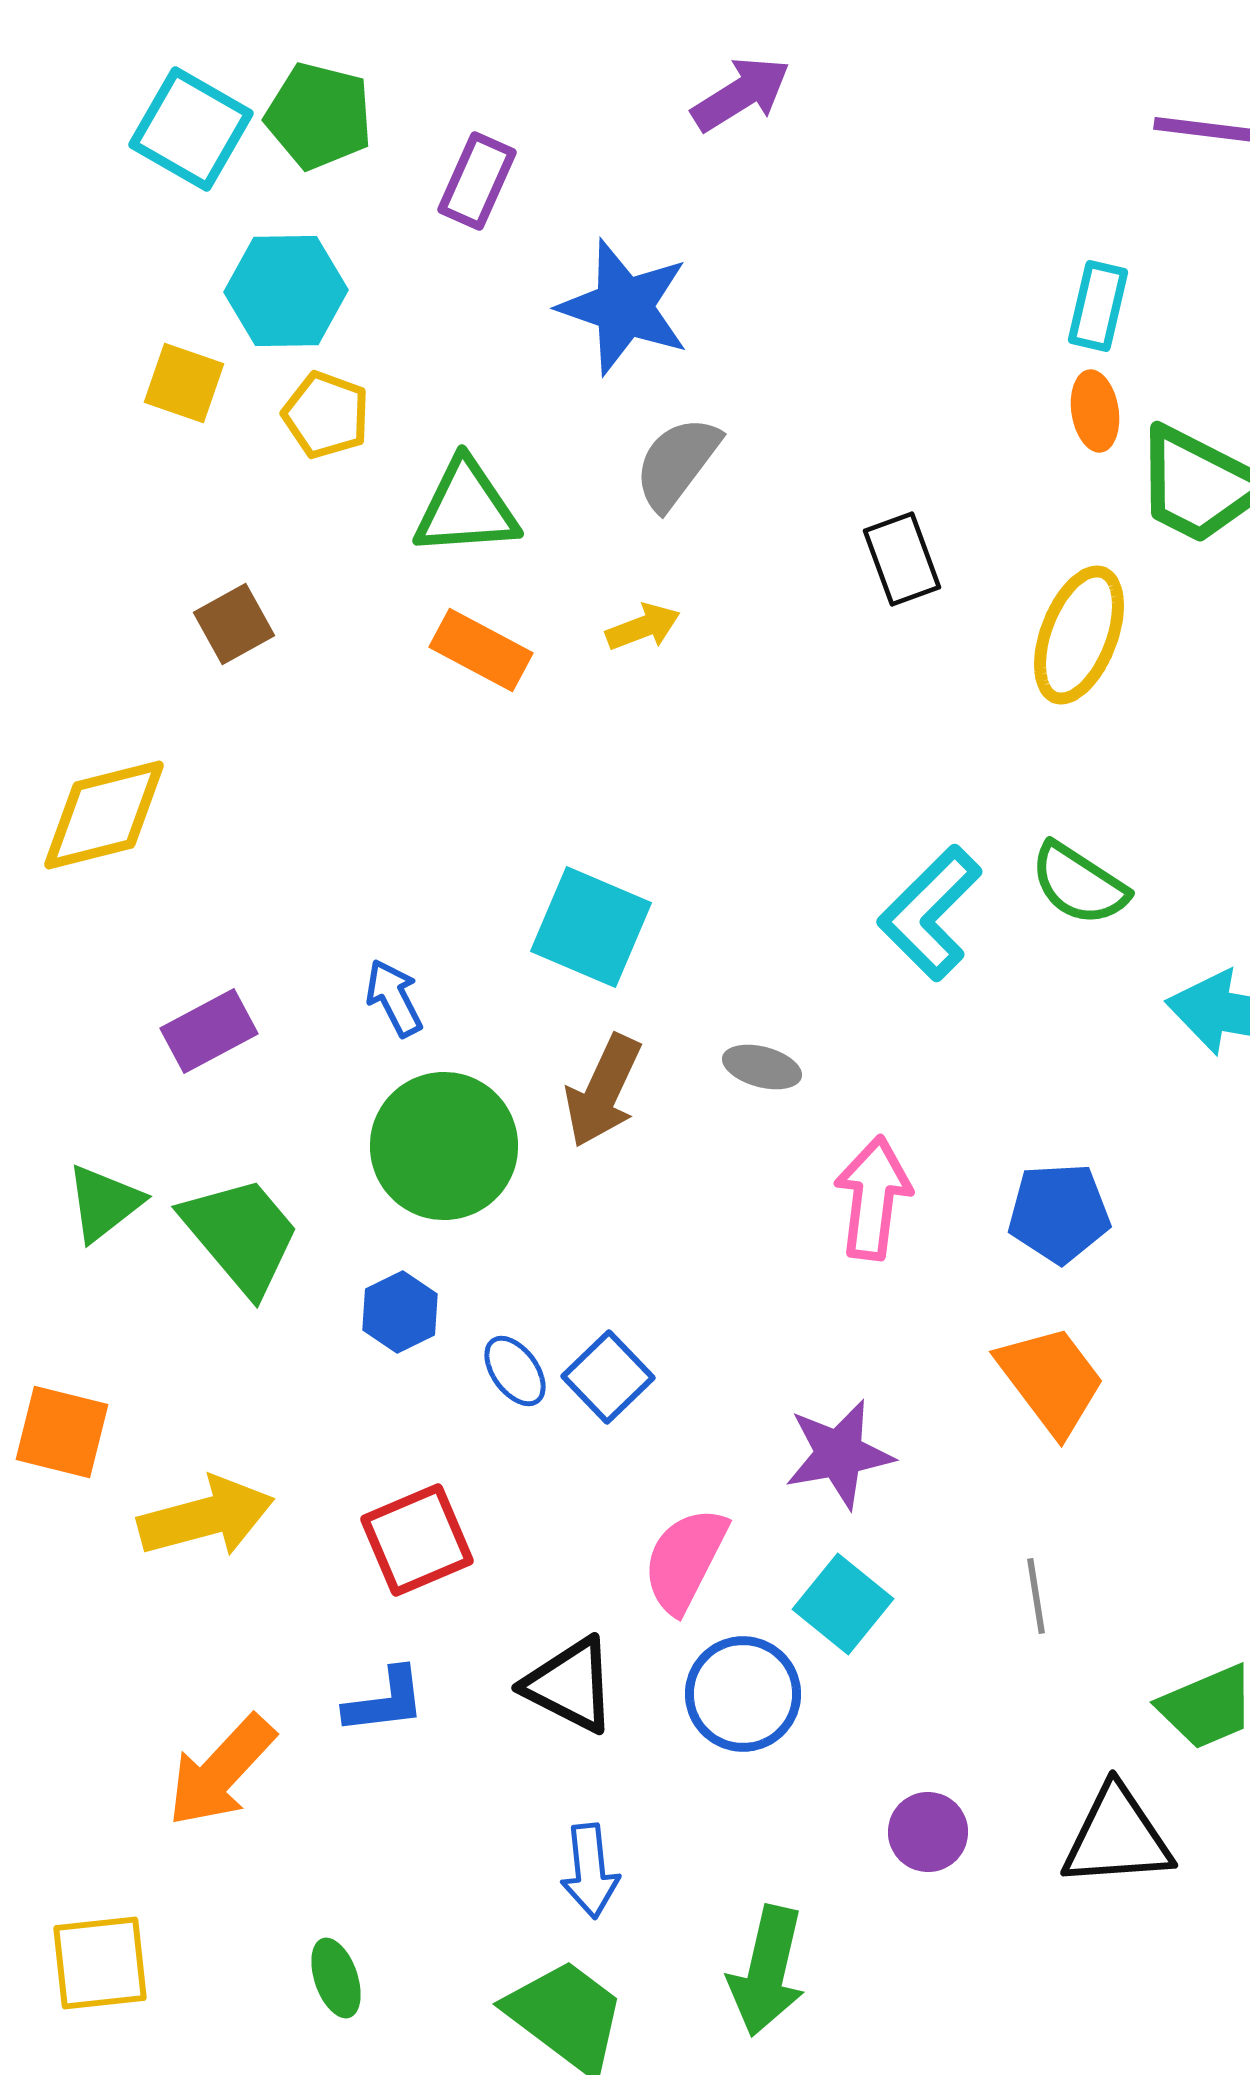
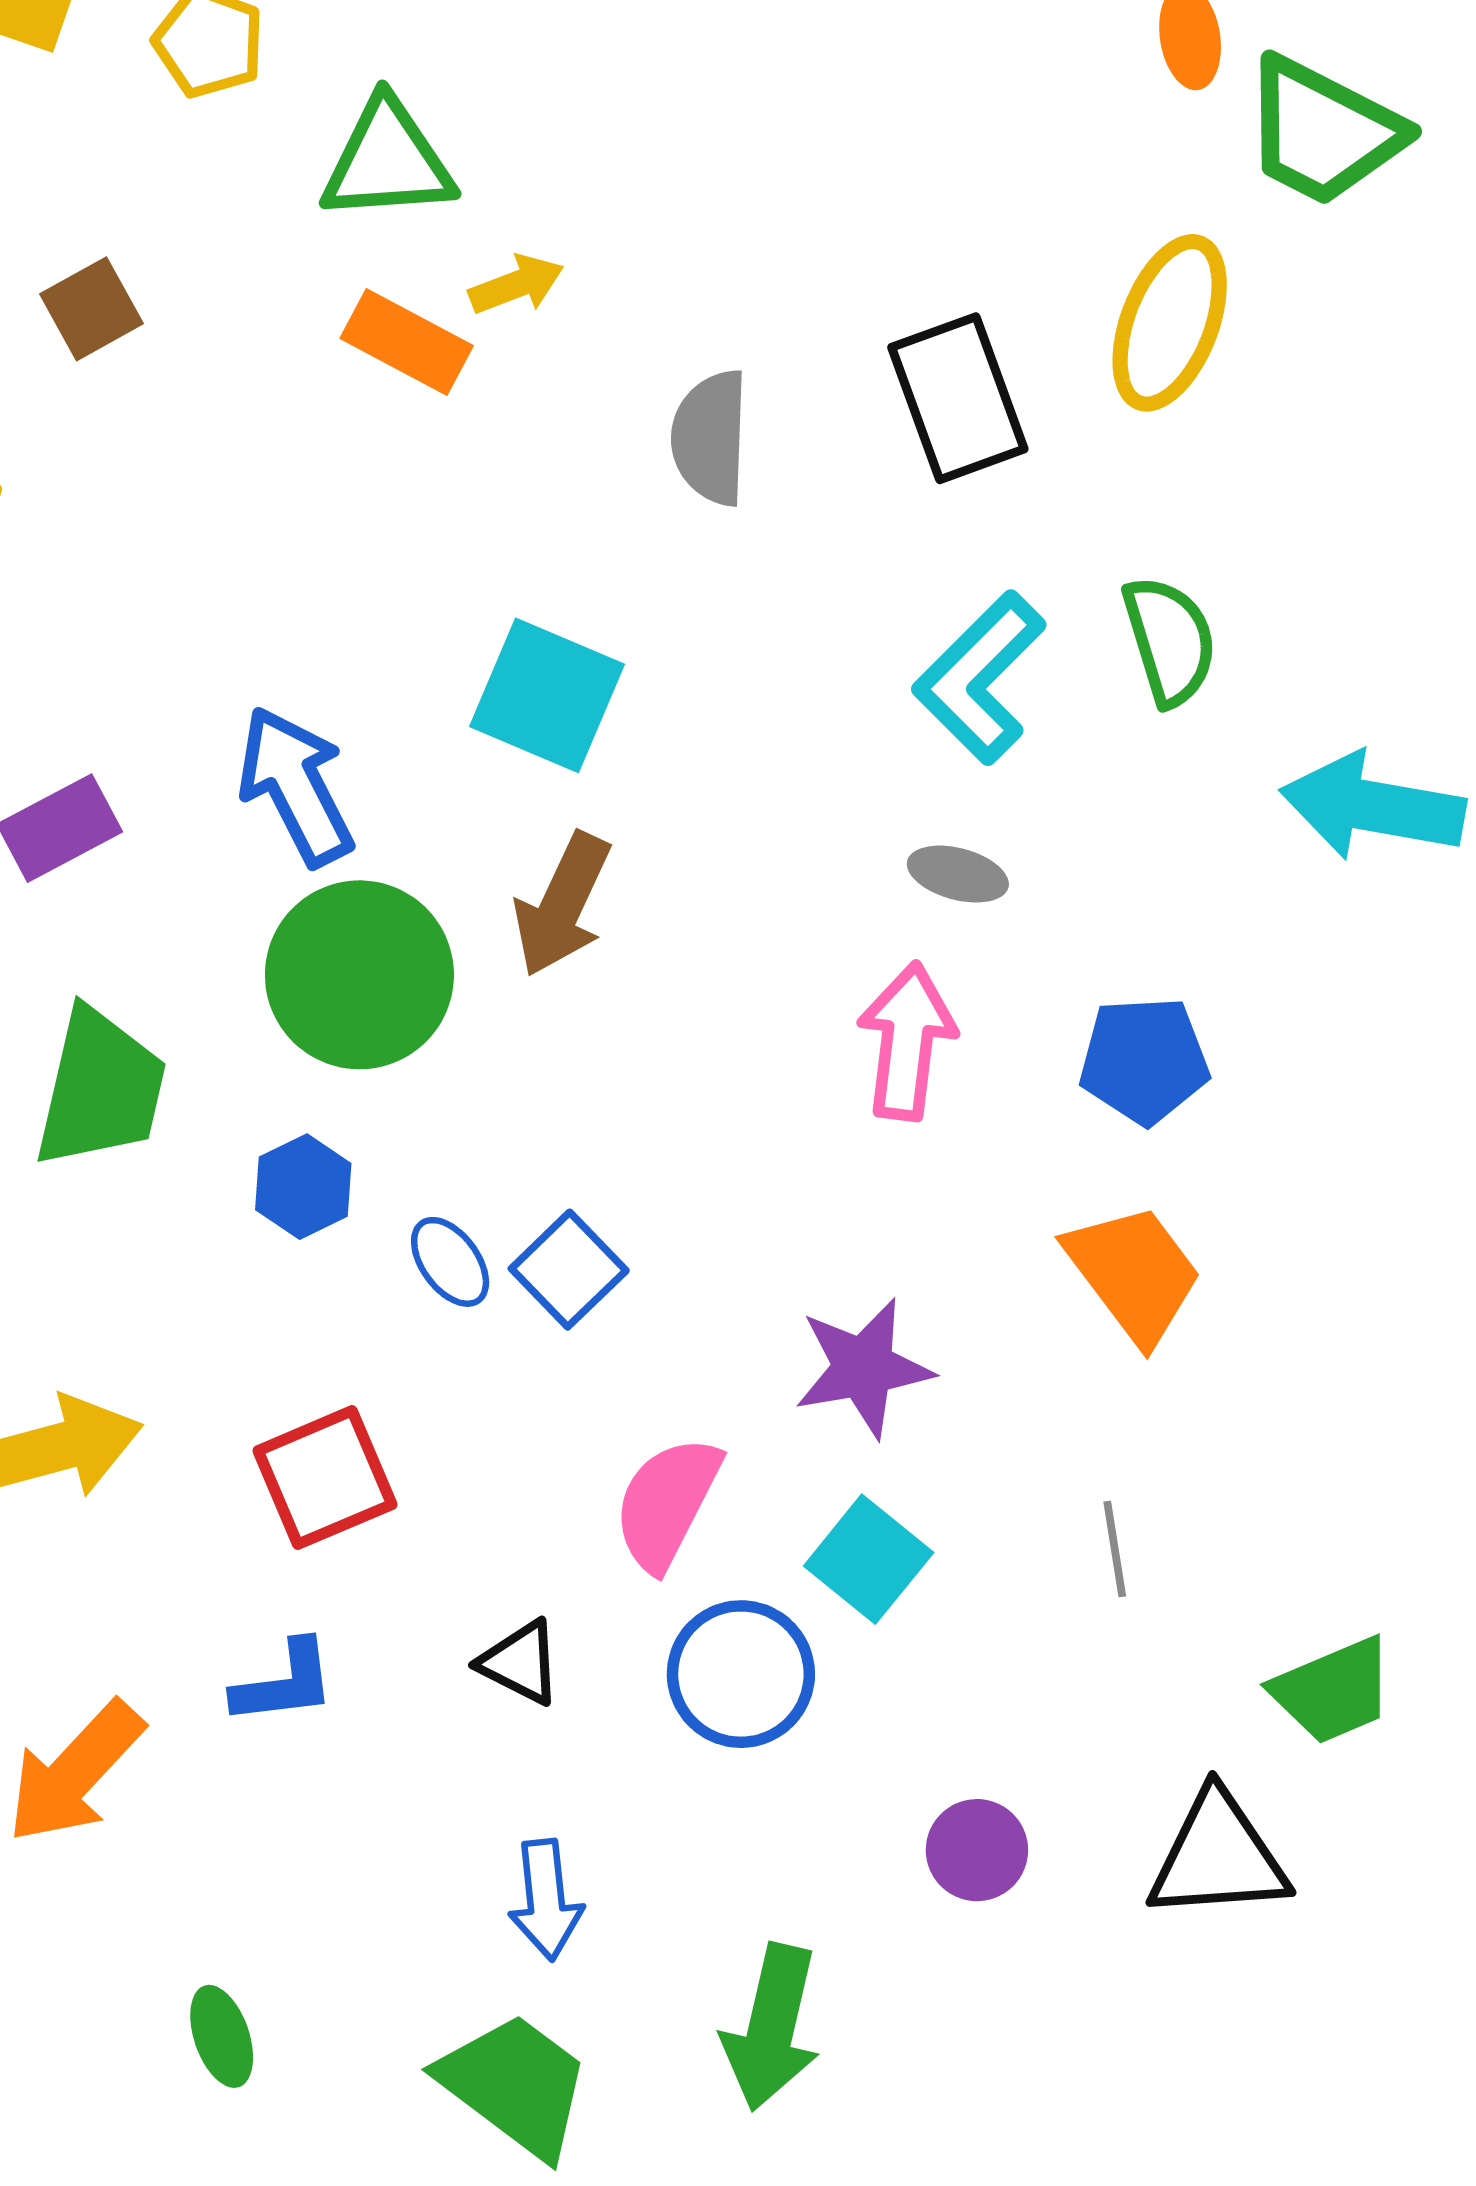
gray semicircle: (677, 463) -> (710, 438), moved, turned -35
black rectangle: (902, 559) -> (958, 398), moved, size x1.4
yellow arrow: (643, 627) -> (516, 285), moved
green semicircle: (1079, 884) -> (1170, 641), turned -140
blue arrow: (394, 998) -> (296, 786), size x1.6
gray ellipse: (762, 1067) -> (958, 874), moved
green trapezoid: (241, 1235) -> (100, 1088), turned 53
black triangle: (570, 1685) -> (520, 1663), size x0.7

